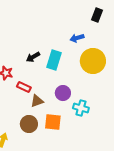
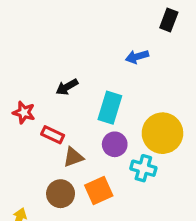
cyan rectangle: (54, 60) -> (110, 108), moved
yellow circle: (93, 61) -> (162, 133), moved
orange square: (53, 122) -> (99, 191), turned -30

